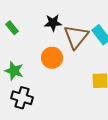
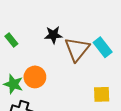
orange circle: (52, 58) -> (35, 77), moved

